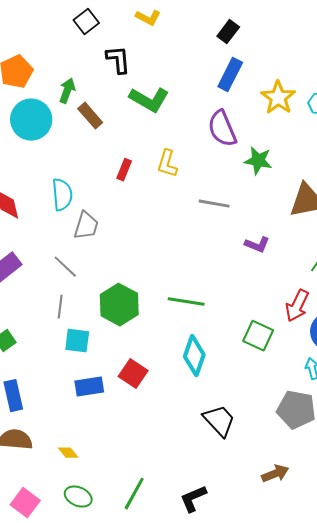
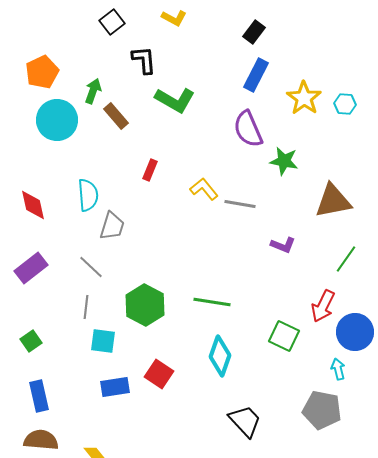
yellow L-shape: (167, 164) -> (204, 189), moved, turned 124

